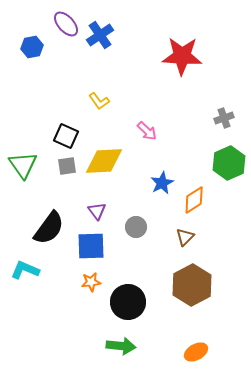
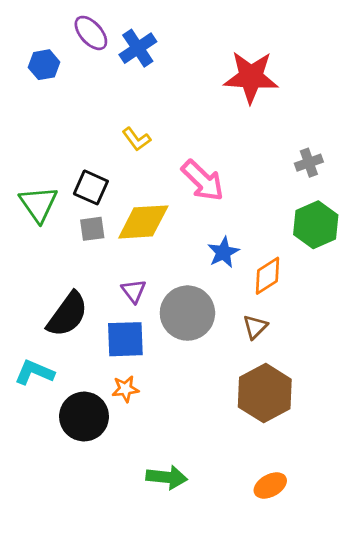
pink arrow: (147, 131) -> (203, 181), size x1.6
green triangle: (23, 165) -> (38, 204), moved
gray circle: (136, 227) -> (187, 313), size x1.8
black circle: (128, 302) -> (84, 417), moved

